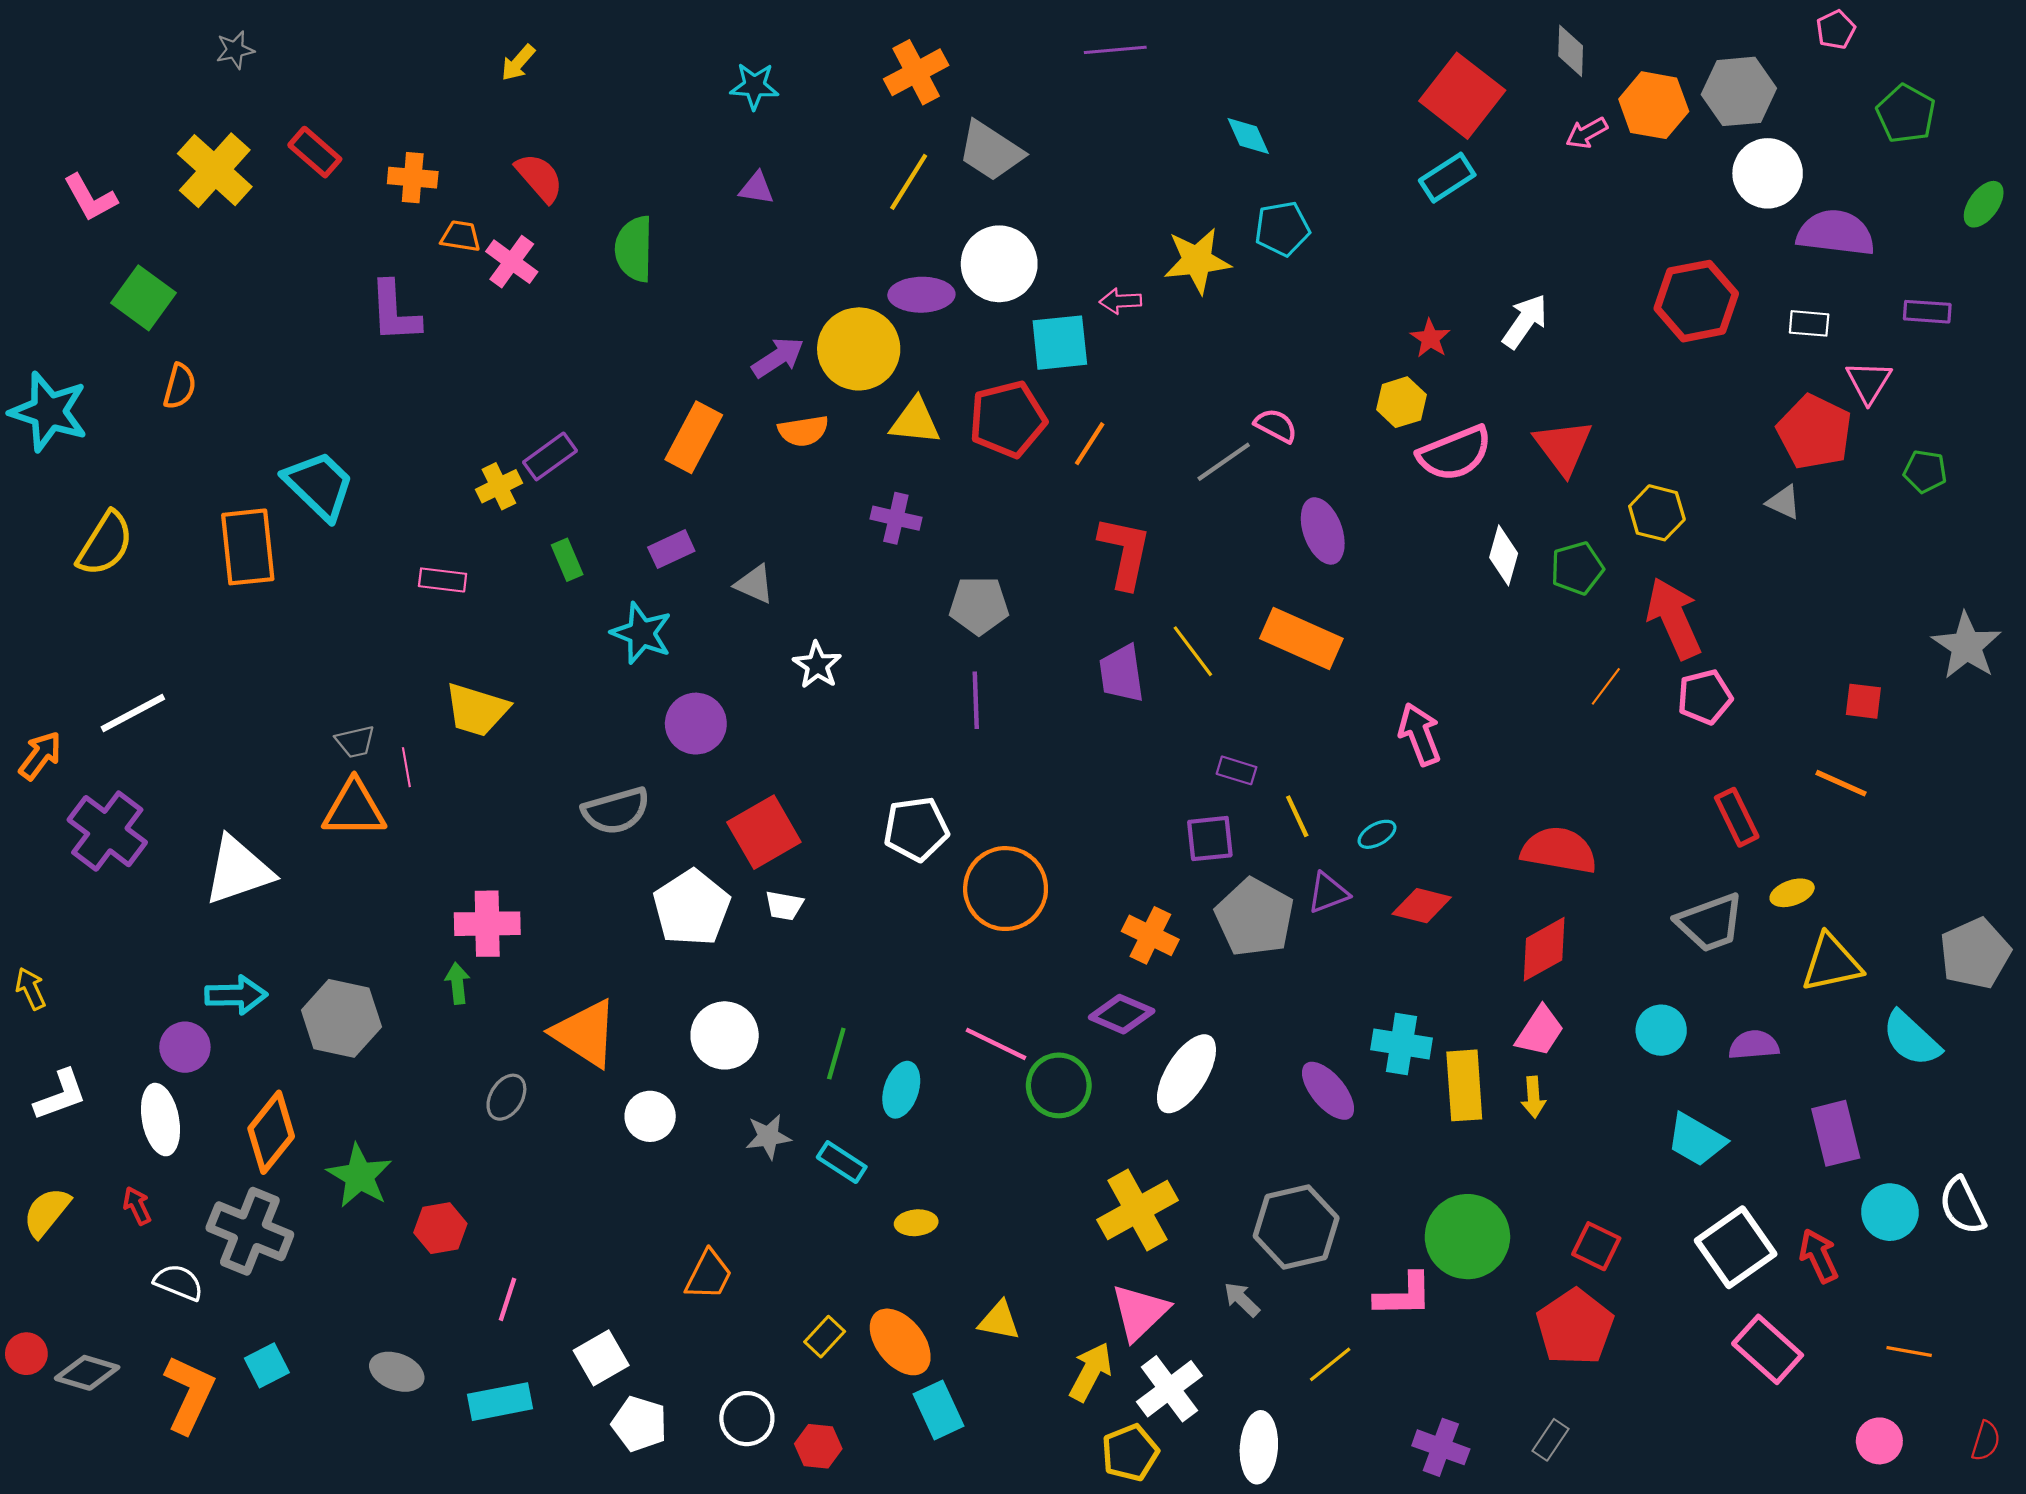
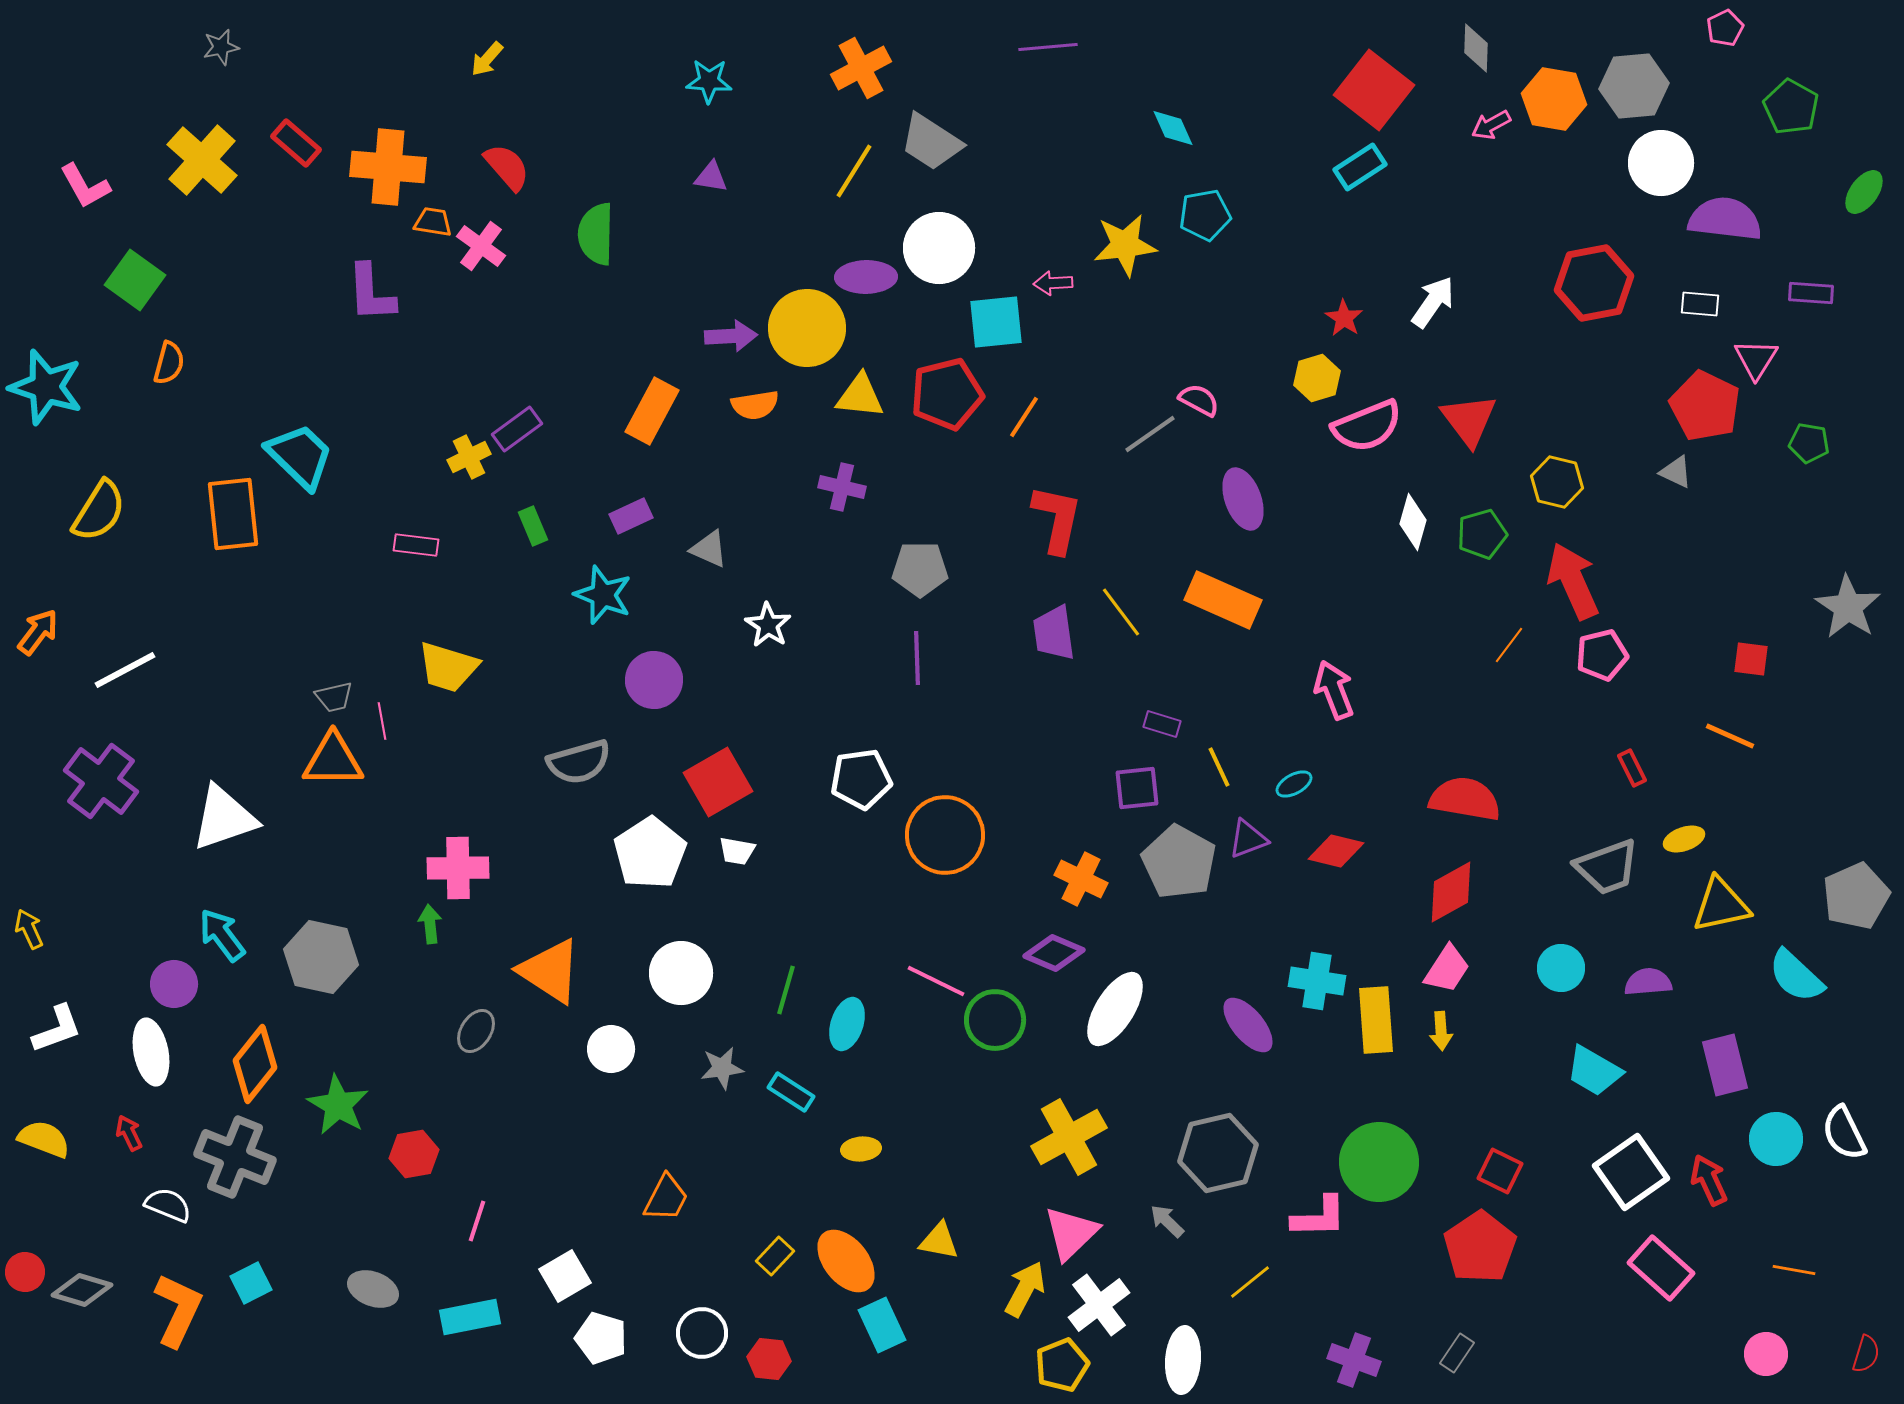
orange cross: (413, 178) -> (388, 167), size x1.6
purple arrow: (778, 357) -> (731, 336), turned 30
orange arrow: (40, 756) -> (38, 632), moved
red rectangle: (1737, 817) -> (1632, 768), size x0.7
cyan arrow: (236, 995) -> (222, 935), turned -126
yellow semicircle: (47, 1212) -> (44, 1139), turned 72

